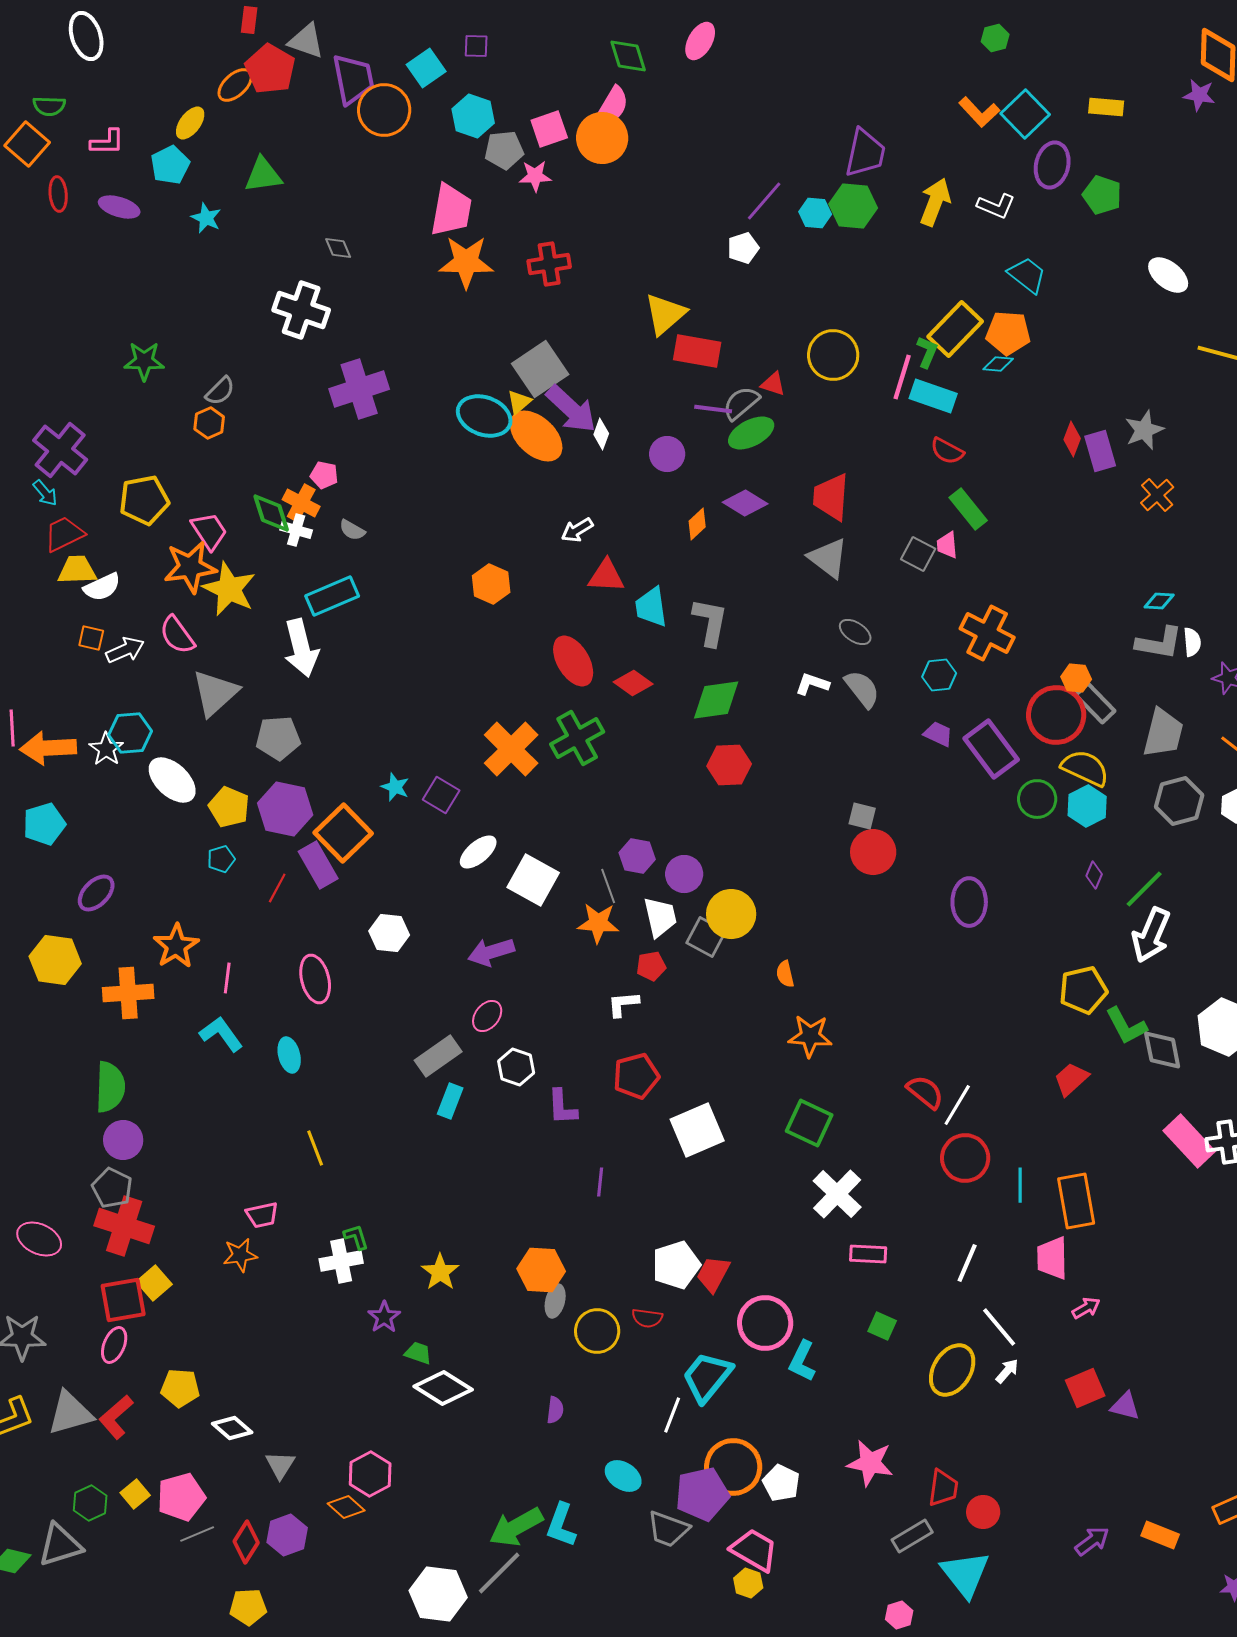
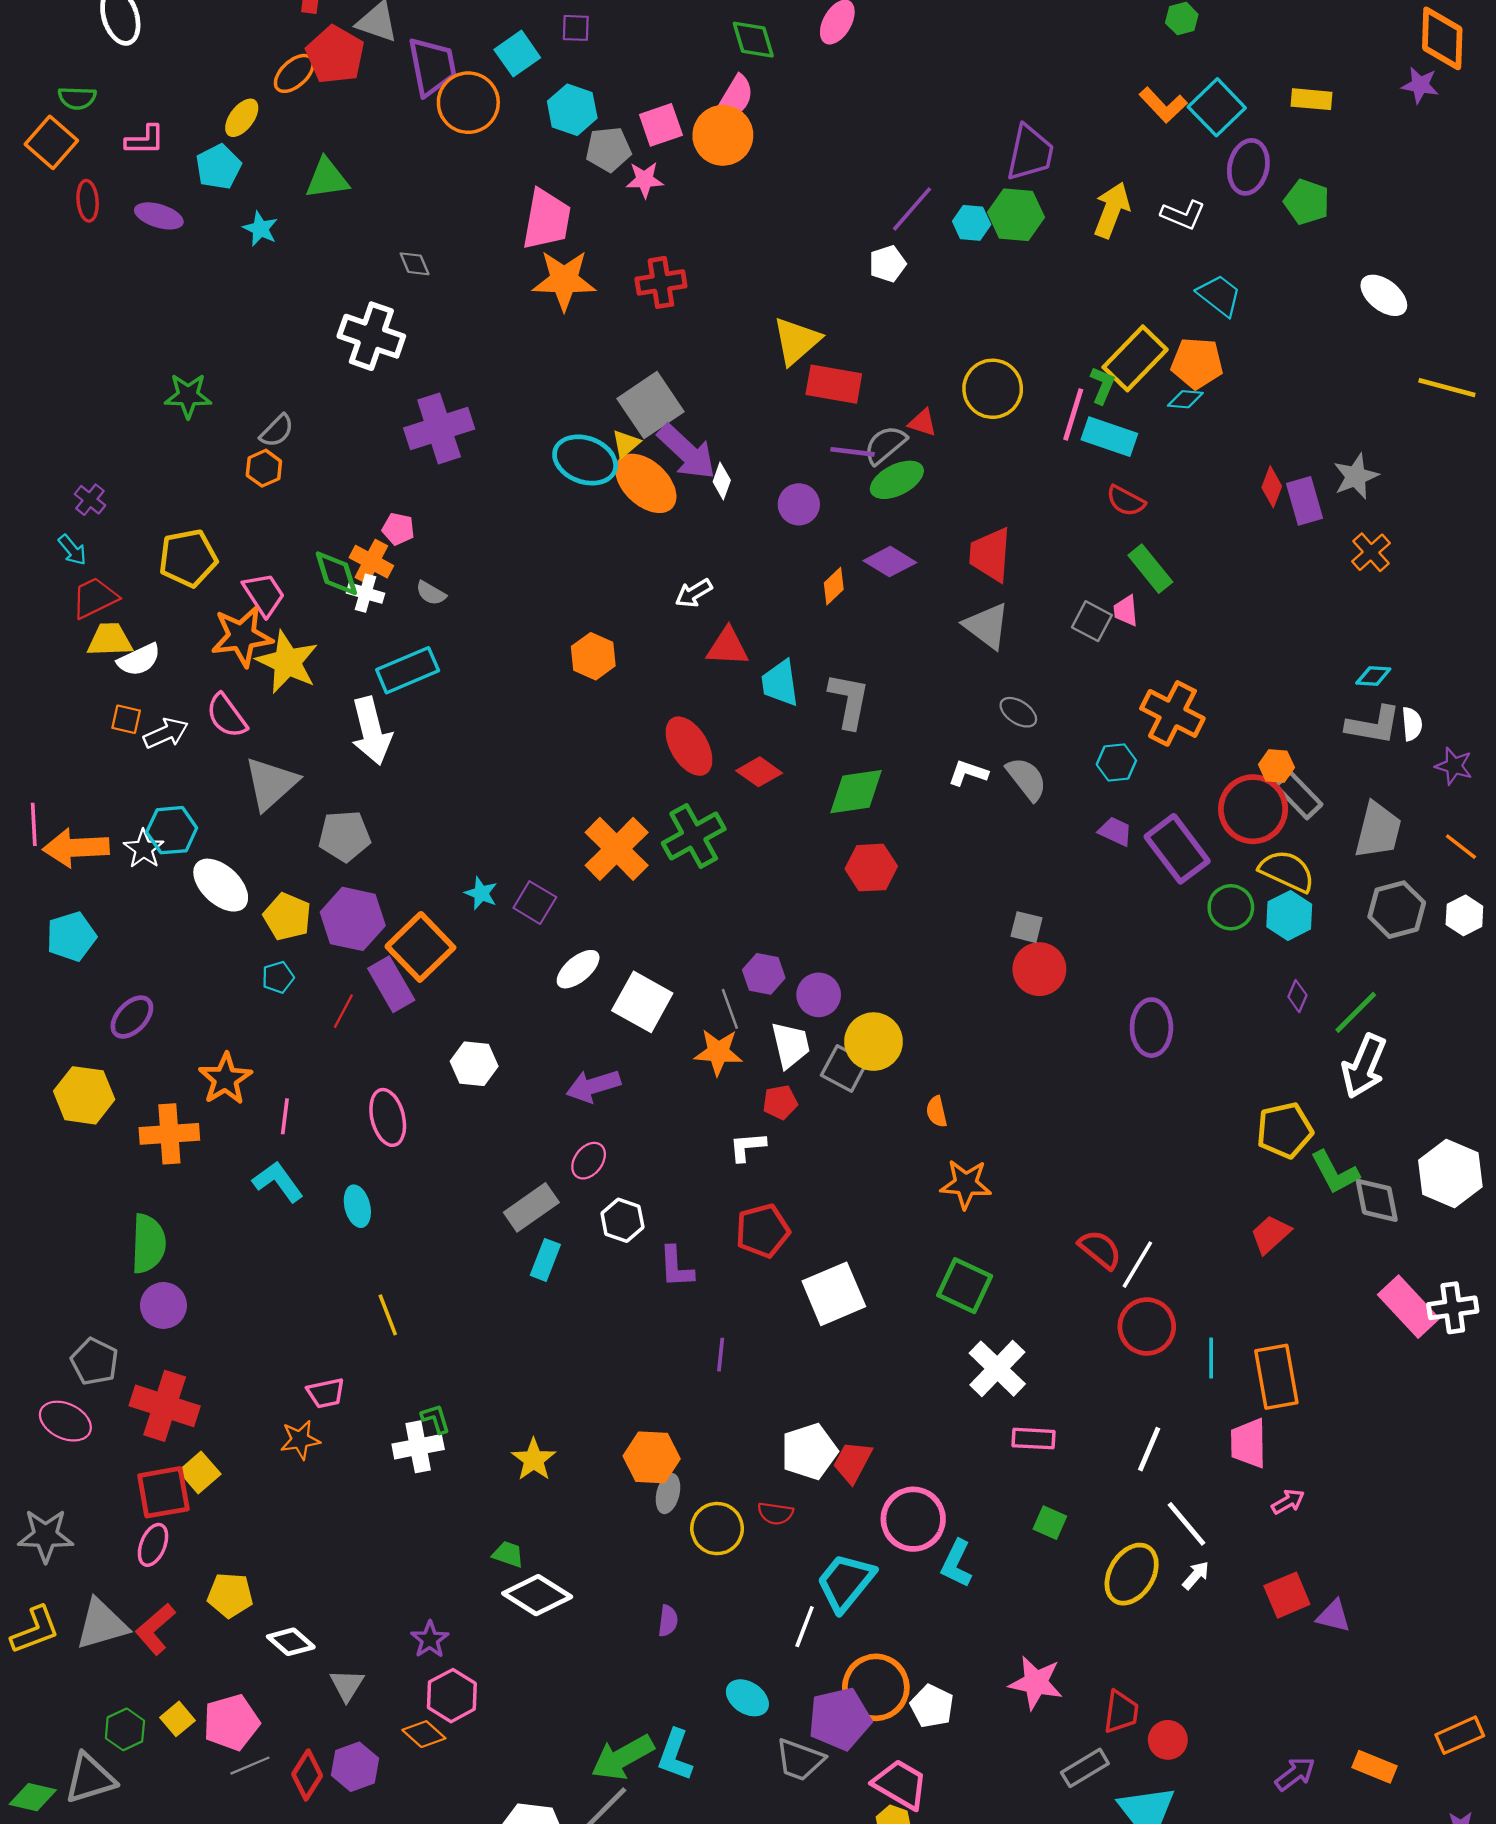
purple cross: (60, 450) -> (90, 500), size x0.5
gray pentagon: (112, 1188) -> (95, 1362), moved
purple star: (384, 1317) -> (430, 1639), moved

